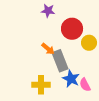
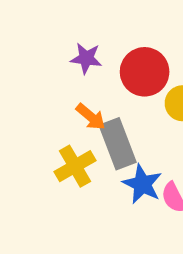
purple star: (48, 11) -> (86, 58), moved
yellow cross: (41, 85) -> (75, 166), moved, turned -30

